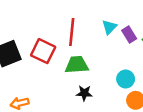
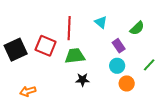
cyan triangle: (109, 27) -> (101, 22), turned -32
purple rectangle: (129, 35) -> (119, 46), moved

